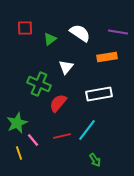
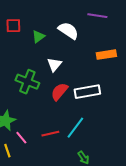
purple line: (118, 32) -> (97, 16), moved
orange rectangle: (107, 57) -> (106, 55), moved
red semicircle: (58, 103) -> (59, 92), moved

